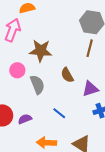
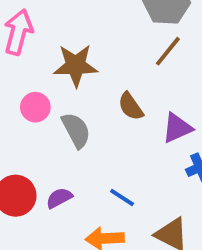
brown line: (90, 48) -> (168, 51), turned 30
blue line: (59, 113) -> (122, 197), moved

